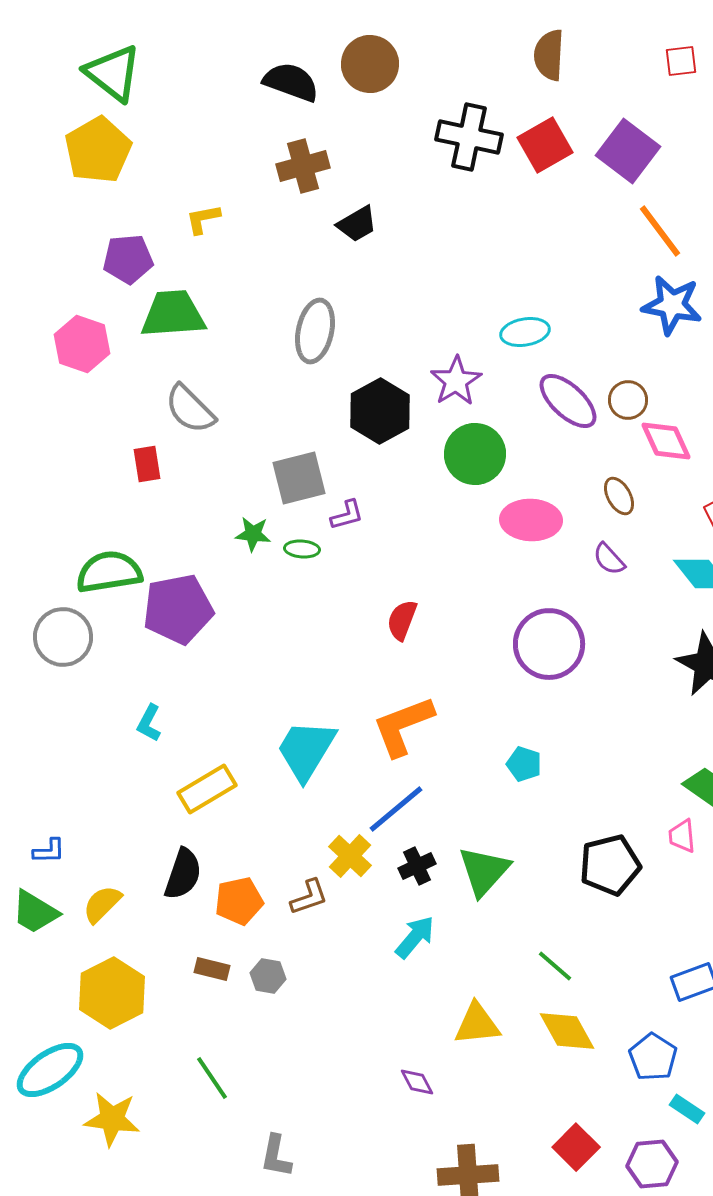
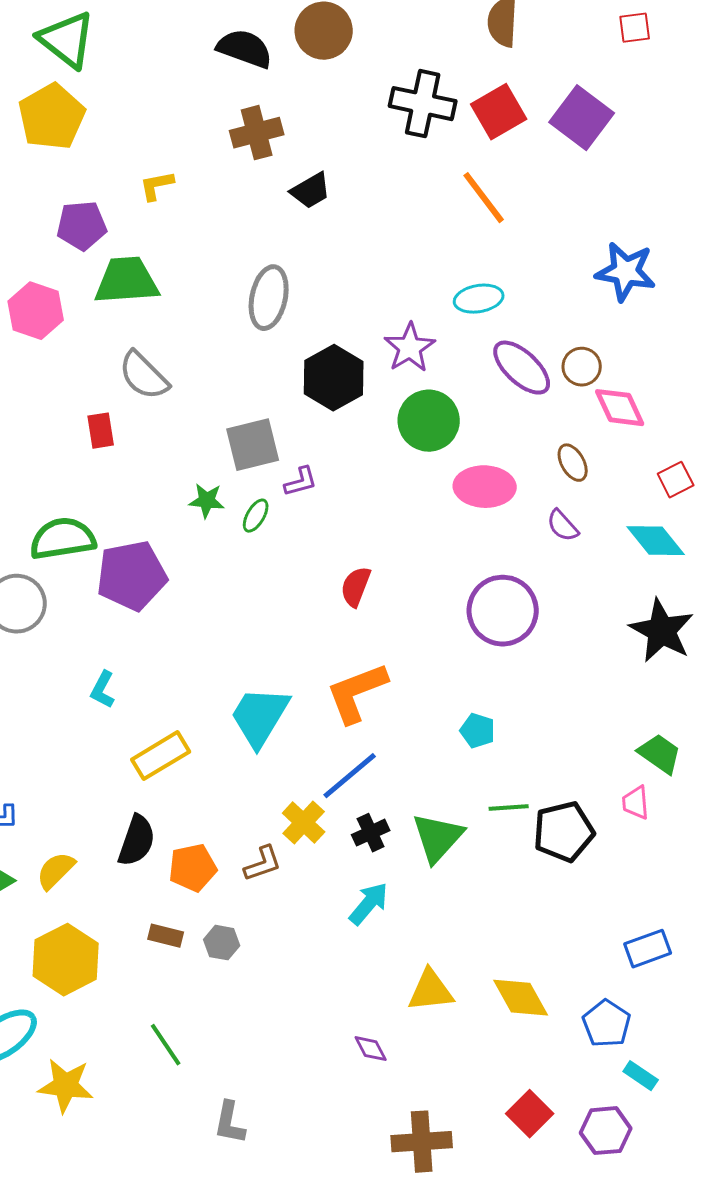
orange line: (660, 231) -> (484, 198), moved
green ellipse: (302, 549) -> (256, 516), turned -64
green line: (555, 966) -> (509, 808), moved, turned -45

